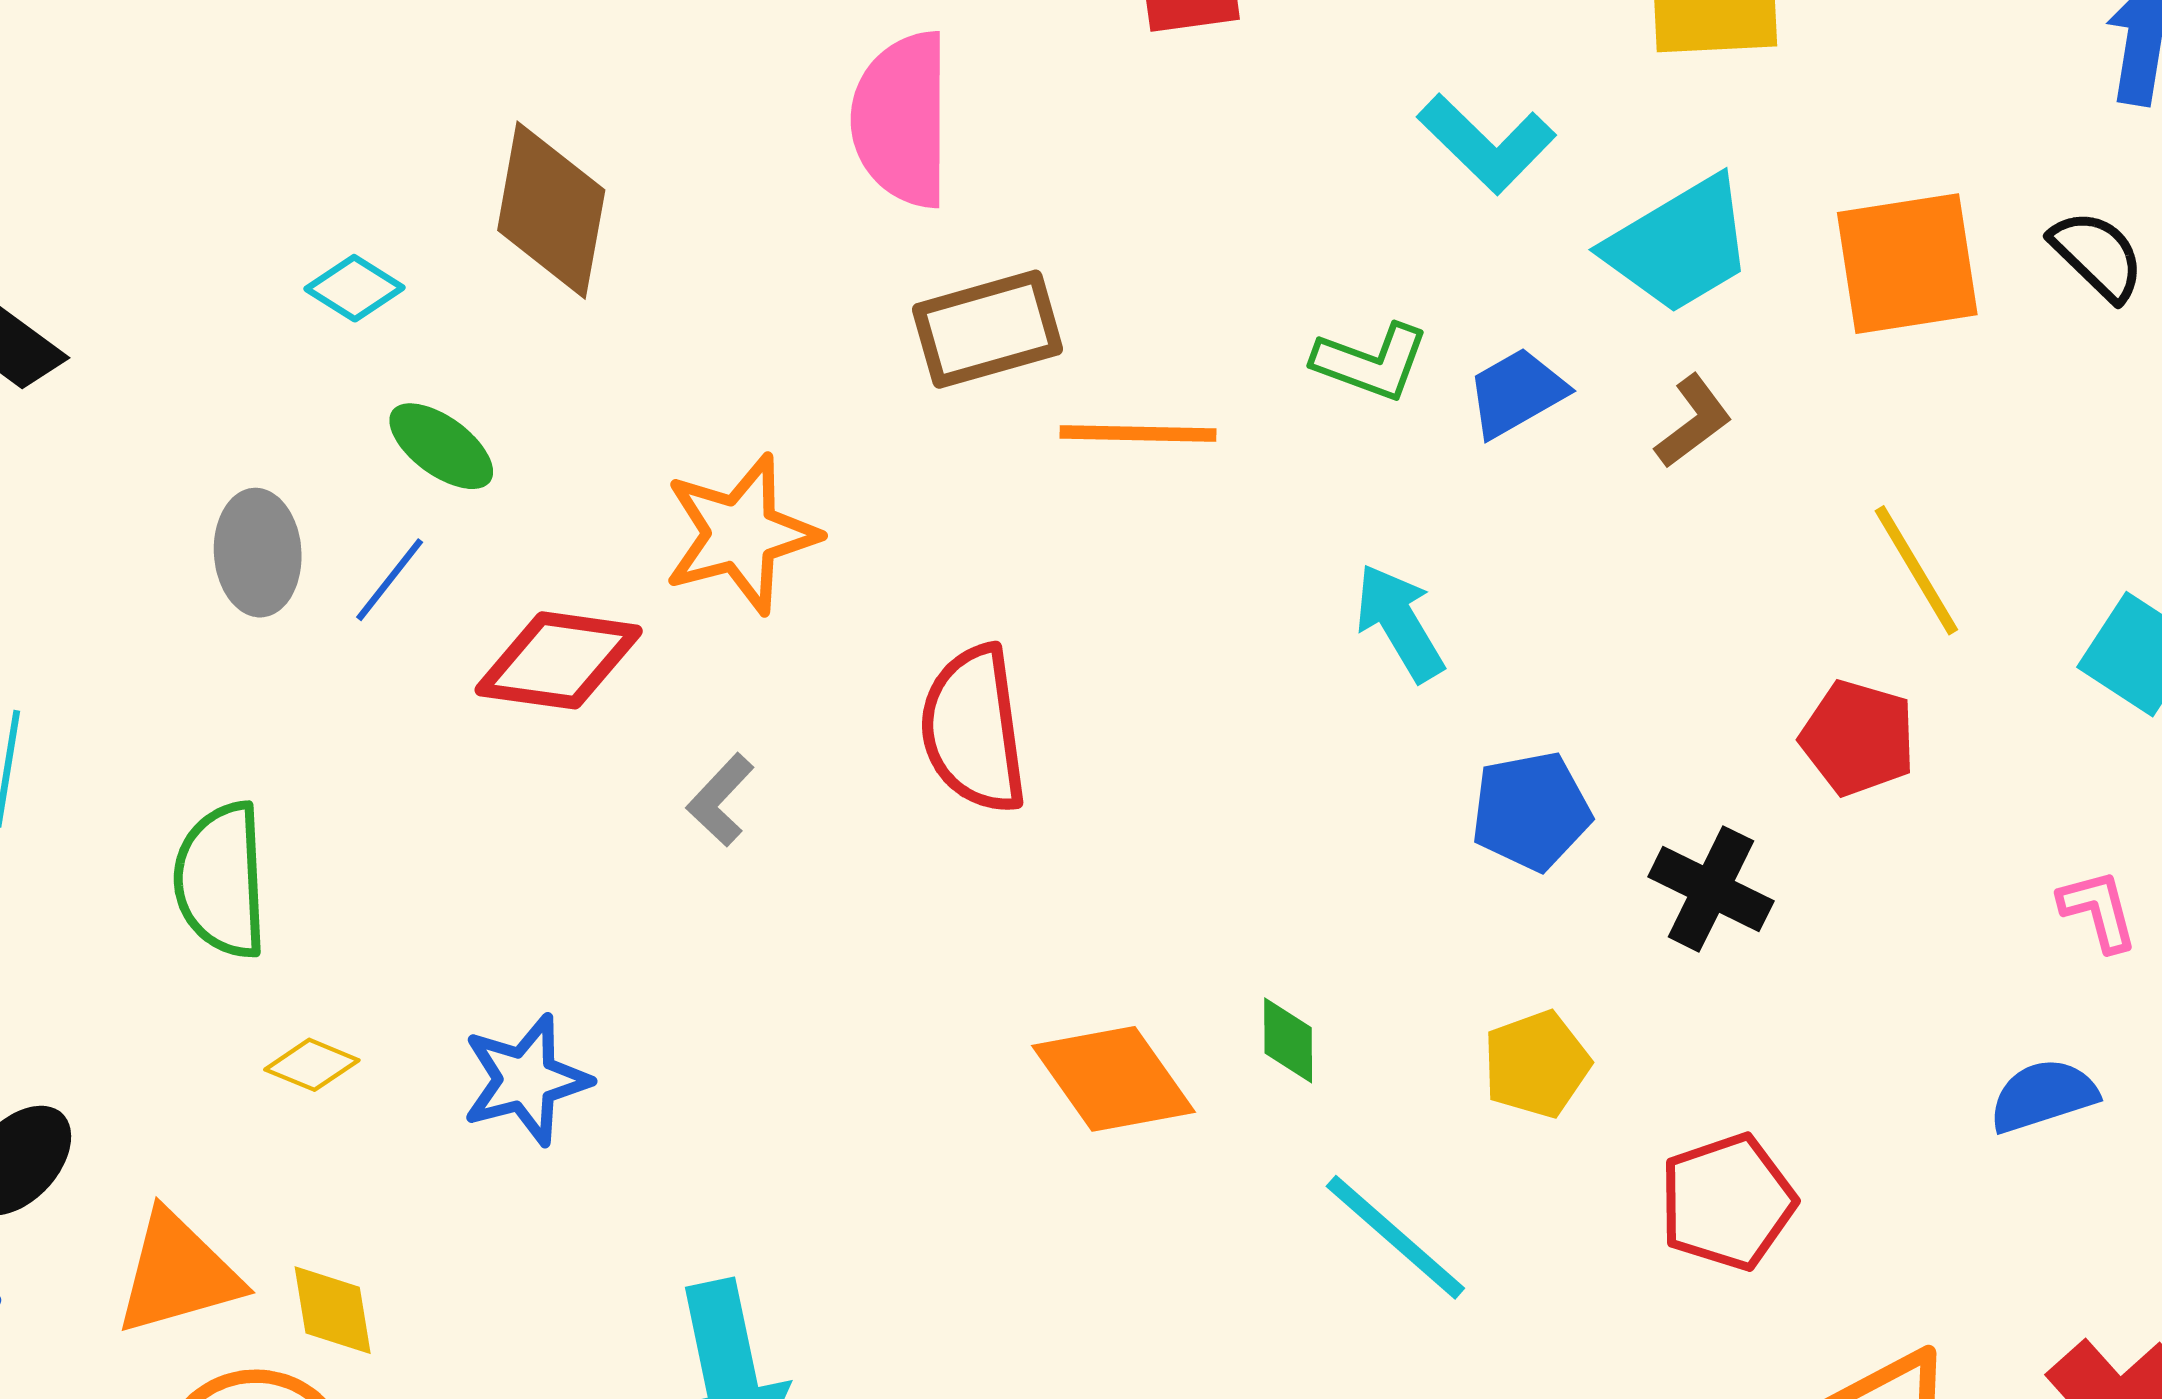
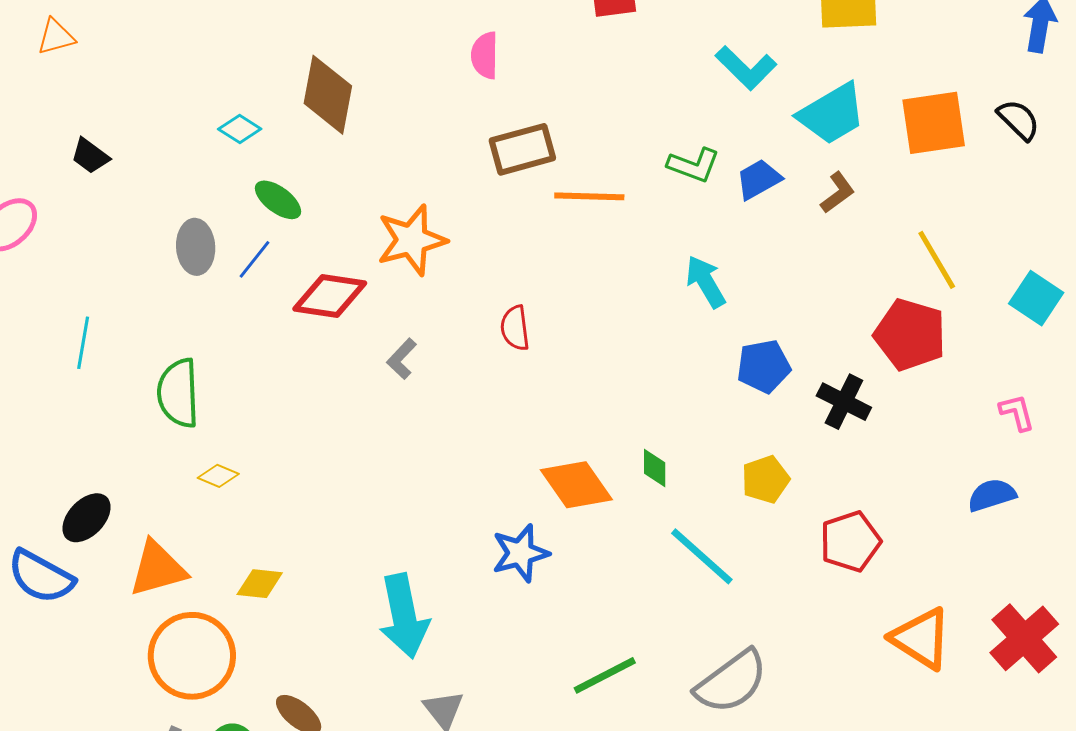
pink semicircle: (902, 120) -> (485, 55), size x0.6
red semicircle: (974, 729) -> (515, 328), size x0.6
red pentagon: (1858, 738) -> (910, 335), size x1.4
blue star: (526, 1080) -> (520, 553), moved
yellow diamond: (333, 1310) -> (260, 584), moved, turned -75

